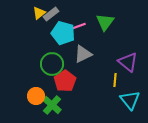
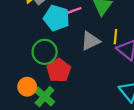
gray triangle: (83, 54) -> (90, 41), moved
yellow line: (115, 80) -> (115, 37), moved

